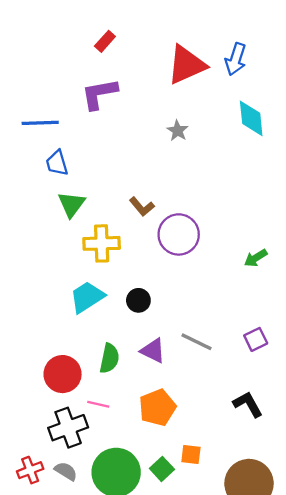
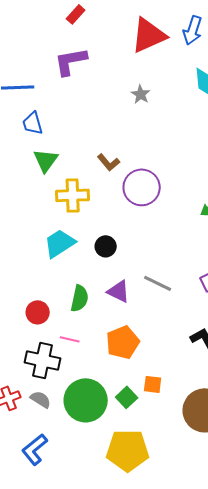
red circle: (63, 374) -> (38, 312), size x0.7
black cross: (68, 428) -> (43, 360), turned 32

